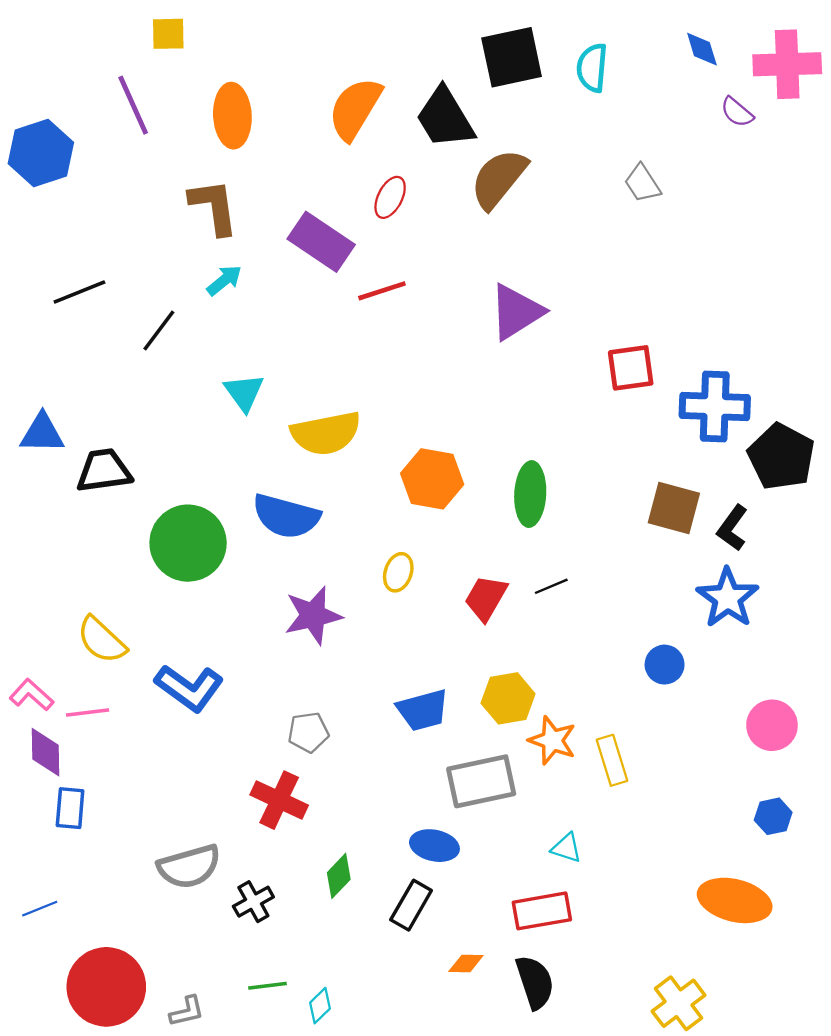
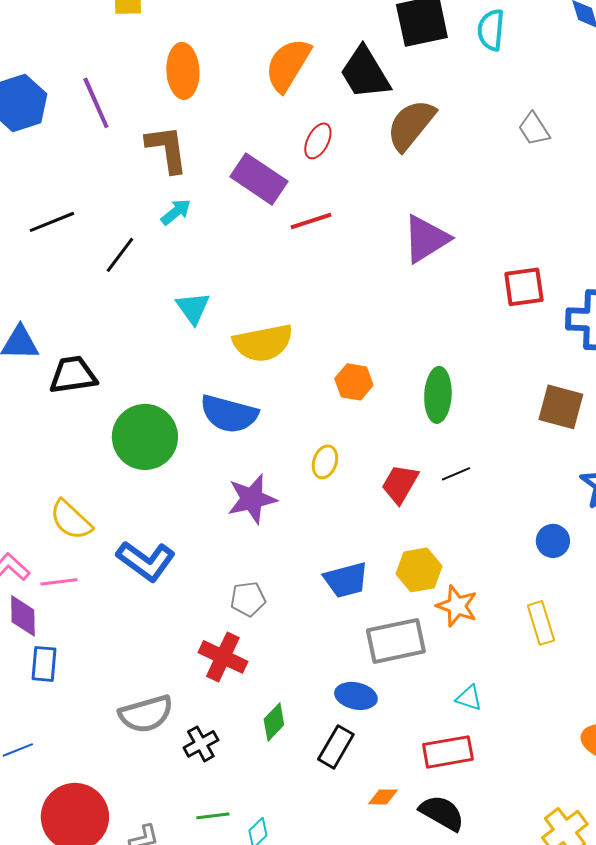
purple line: (133, 105) -> (96, 103), moved
orange hexagon: (432, 479) -> (354, 382), size x0.7
yellow rectangle: (612, 760) -> (541, 623), moved
black semicircle: (535, 982) -> (442, 813), turned -42

